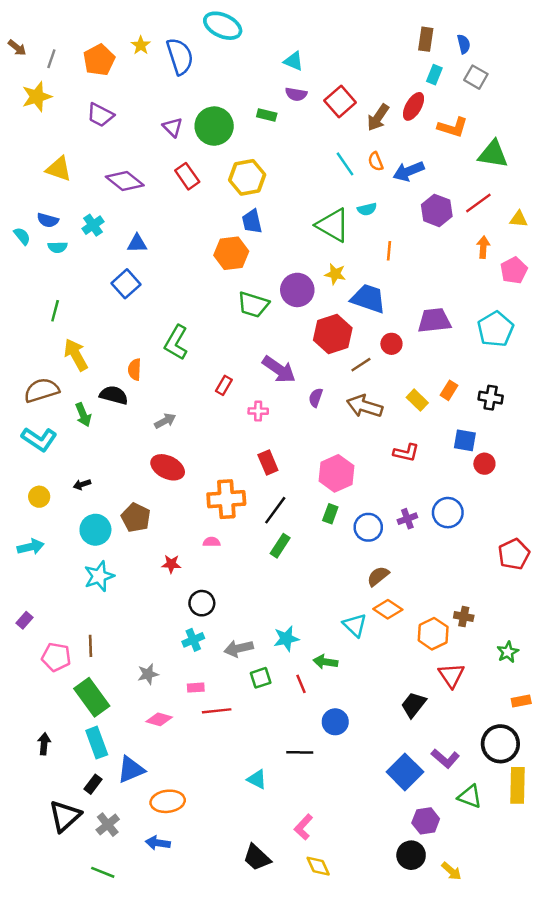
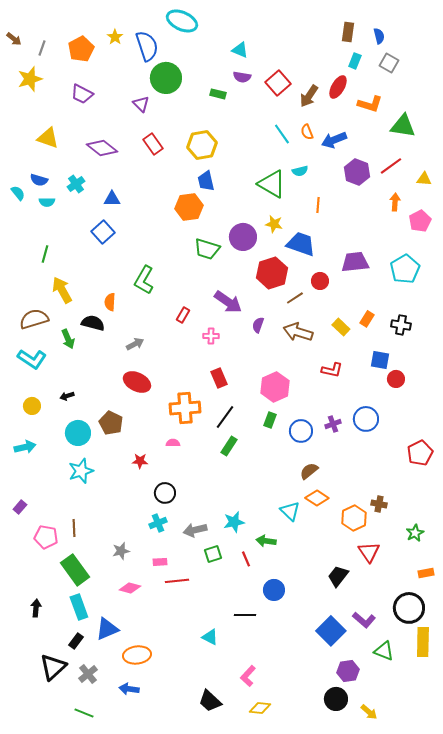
green circle: (214, 126) -> (166, 78), moved
yellow diamond: (318, 866) -> (260, 708), turned -60

